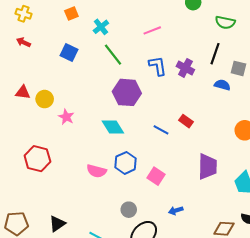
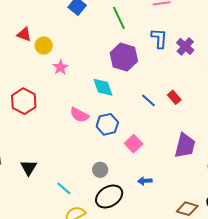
pink semicircle: (96, 171) -> (79, 115), moved
black triangle: (57, 224) -> (29, 168), turned -36

